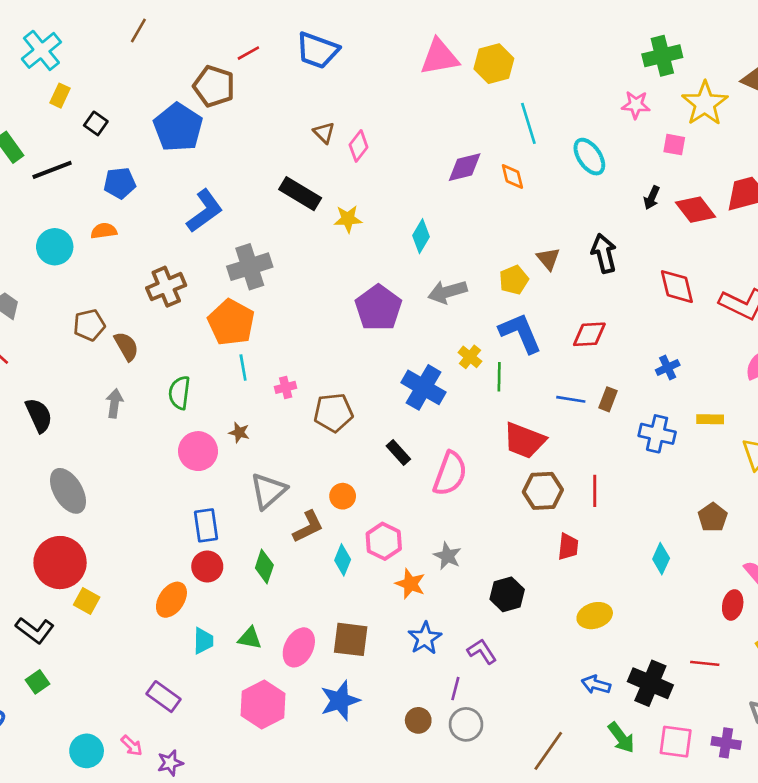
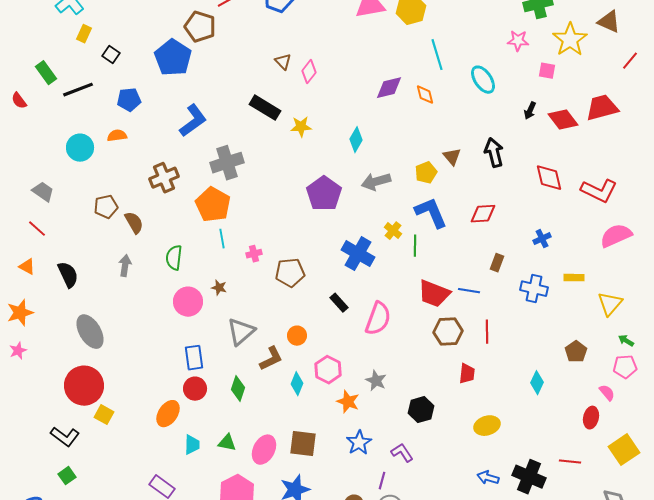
blue line: (571, 399) -> (469, 291), moved

